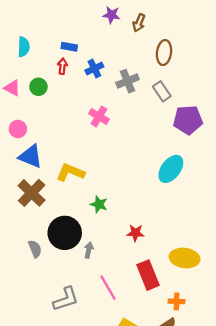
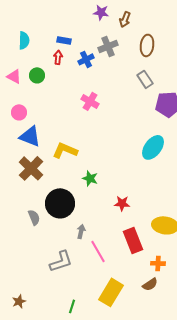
gray cross: (127, 81) -> (108, 46), moved
gray arrow: (89, 250) -> (81, 231), moved

